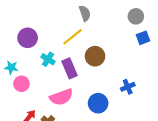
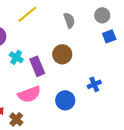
gray semicircle: (85, 13) -> (69, 20), moved
yellow line: (73, 37) -> (27, 14), moved

